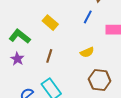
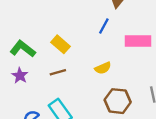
yellow rectangle: (50, 23) -> (61, 44), moved
brown line: (49, 56) -> (58, 72), turned 56

